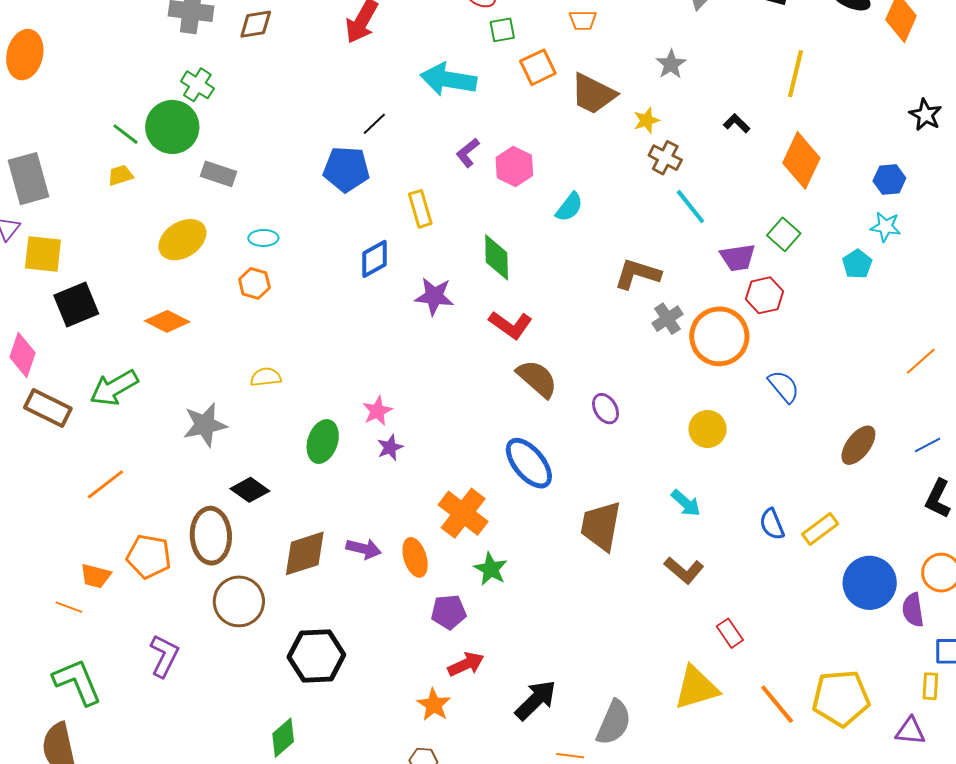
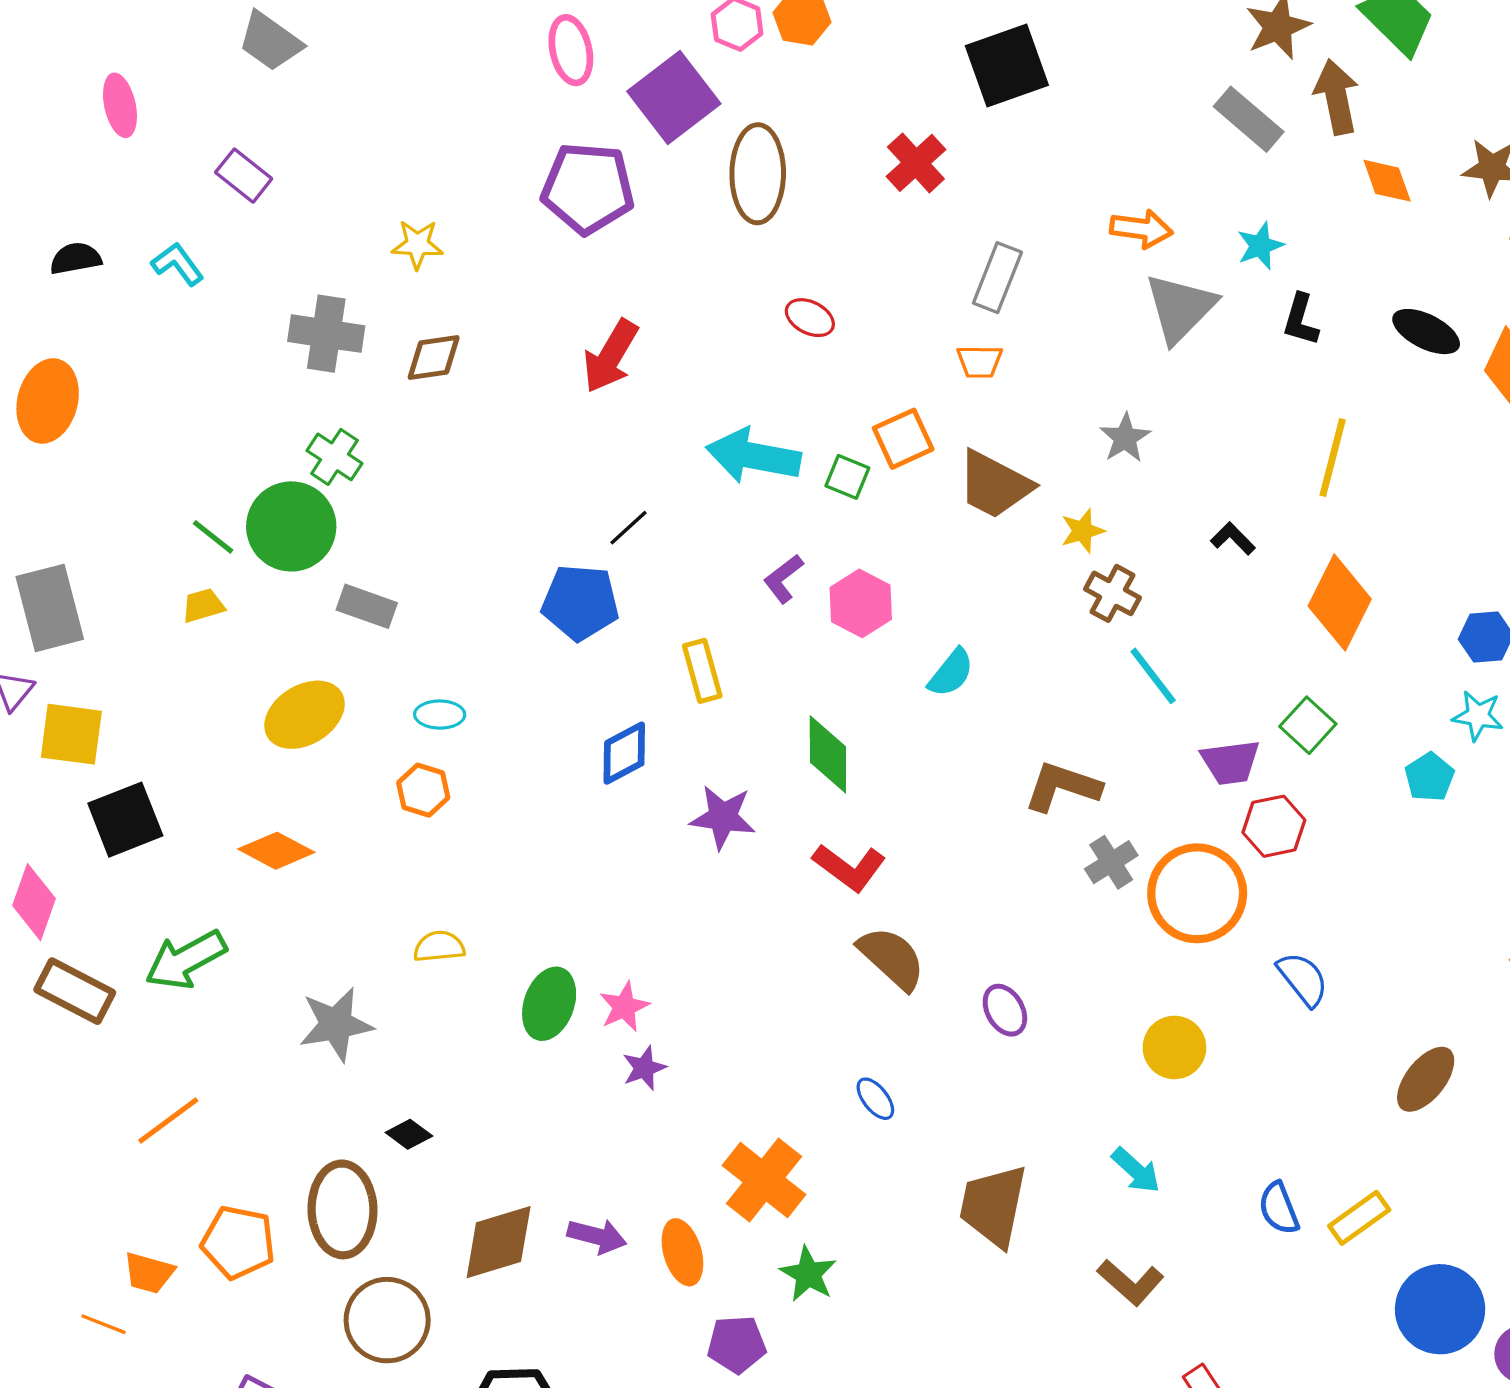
green square: (502, 30) -> (847, 477), moved, turned 32
green ellipse: (323, 441) -> (549, 1004), moved
blue ellipse: (529, 463) -> (875, 1099), size x0.5
black diamond: (250, 490) -> (409, 1134), size x0.7

